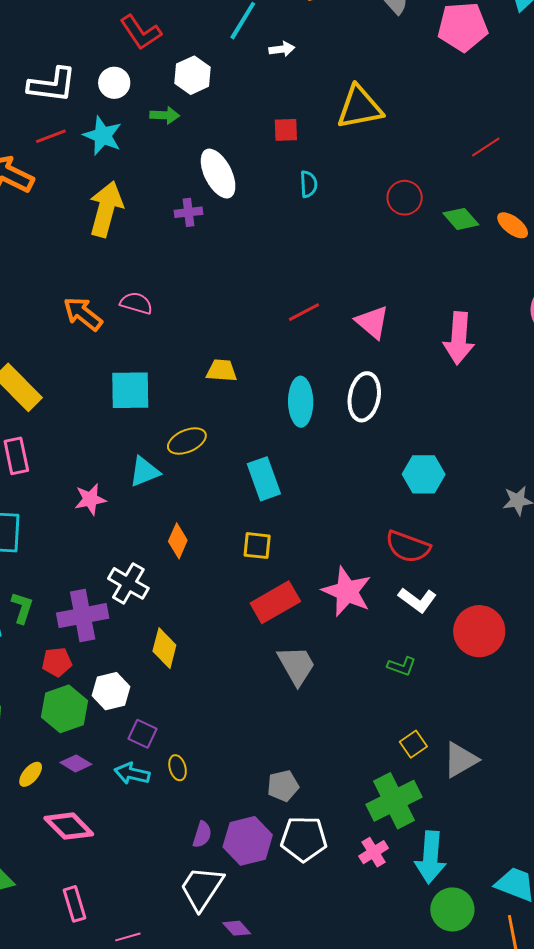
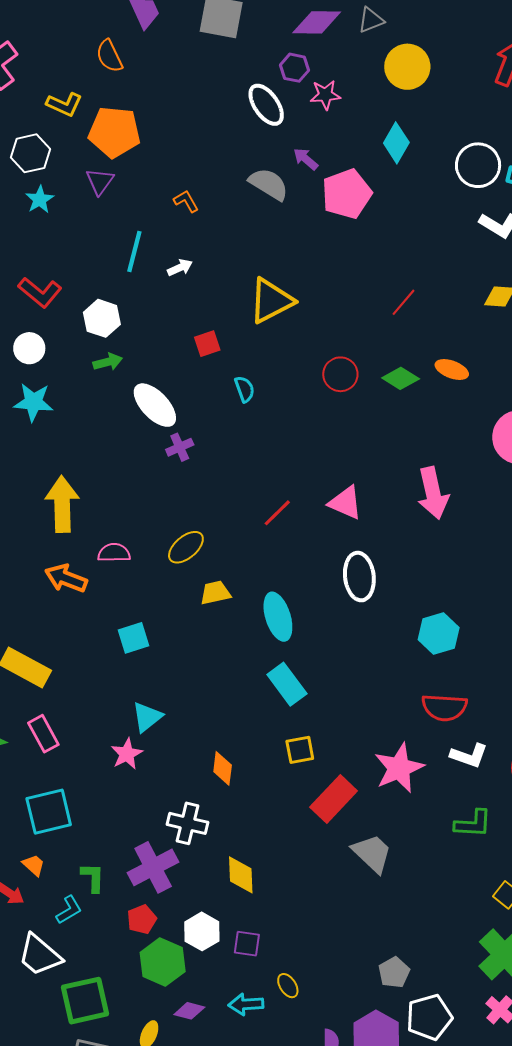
green arrow: (165, 115) -> (108, 362), moved
yellow arrow: (106, 209) -> (62, 504), moved
purple cross: (188, 212) -> (180, 447), moved
cyan square: (130, 390) -> (133, 638), size x0.7
cyan ellipse: (301, 402) -> (278, 617), moved
yellow ellipse: (187, 441) -> (186, 547), moved
cyan triangle: (144, 472) -> (147, 717), moved
pink star: (347, 592) -> (399, 768), turned -30
green L-shape: (402, 666) -> (473, 824), size x1.4
purple square: (143, 734) -> (247, 944), moved

